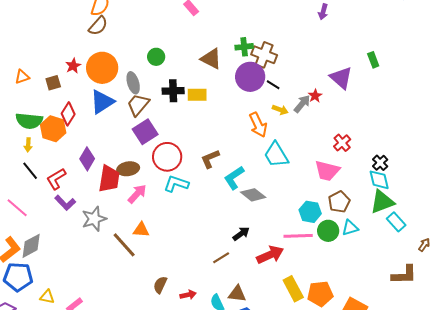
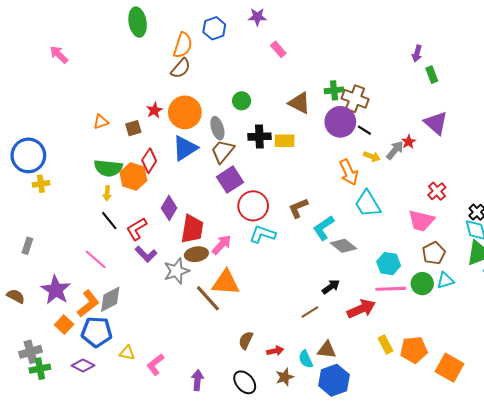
green rectangle: (373, 60) -> (432, 75), moved
brown ellipse: (128, 169) -> (196, 254), moved
cyan hexagon: (310, 212) -> (389, 264), moved
orange triangle: (141, 230) -> (226, 283), size x1.6
yellow rectangle: (293, 289) -> (385, 345), size x0.7

